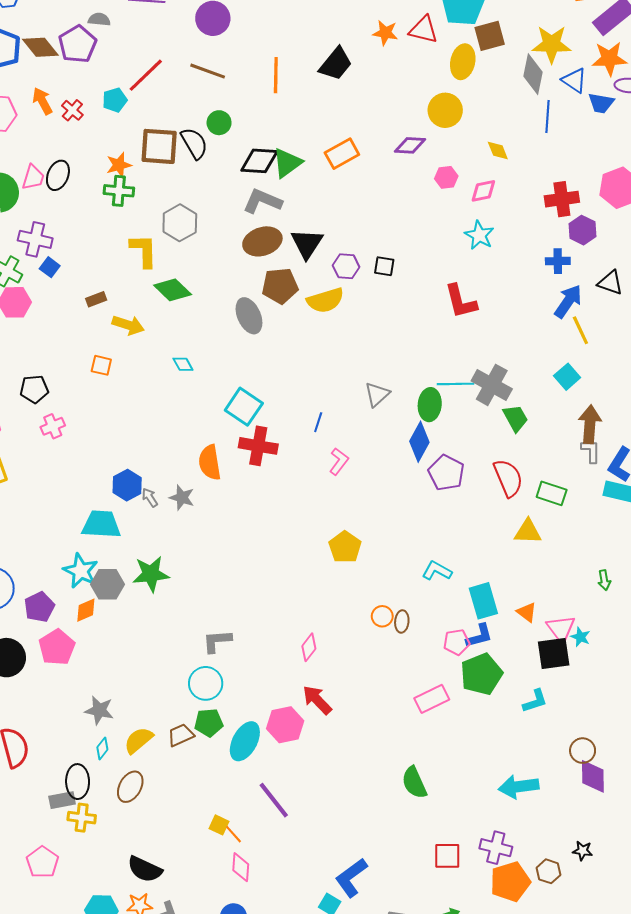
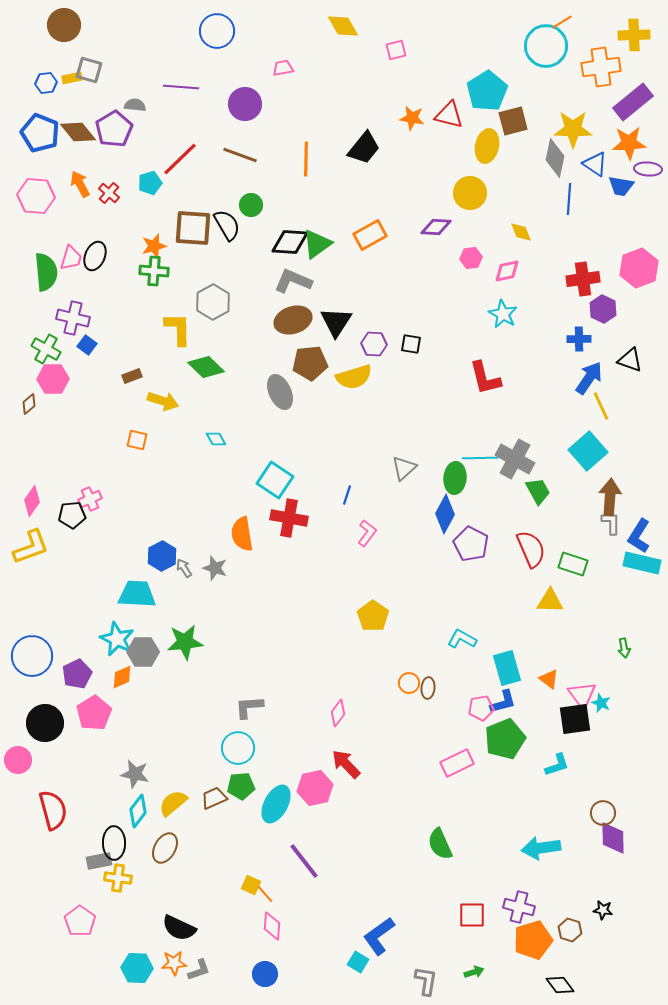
cyan square: (567, 377) -> (588, 451), size x1.5
black pentagon: (34, 389) -> (72, 515), moved
cyan diamond: (102, 748) -> (138, 811), size x1.5

